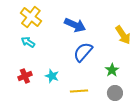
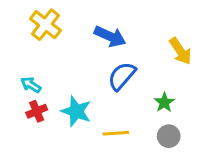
cyan arrow: (28, 42) -> (31, 85), moved
cyan star: (52, 76) -> (76, 111), size x1.5

